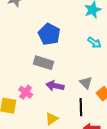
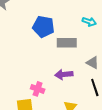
gray rectangle: (44, 63) -> (67, 43), moved

